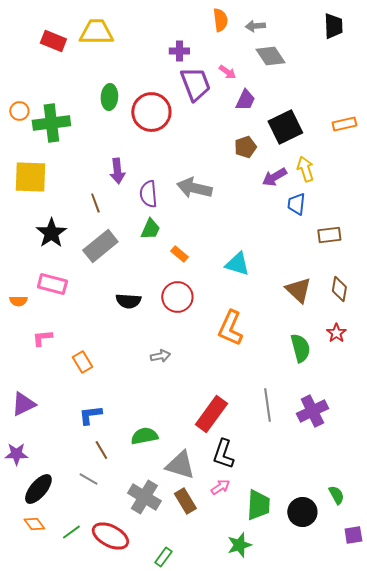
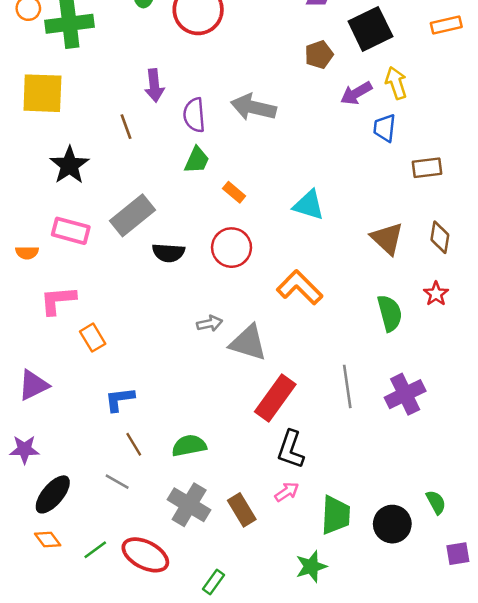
gray rectangle: (100, 246) -> (132, 215), moved
orange L-shape: (230, 328) -> (300, 287), turned 111
pink L-shape: (42, 338) -> (58, 300), size x1.4
orange rectangle: (82, 362) -> (93, 338), moved
green semicircle: (144, 436) -> (189, 446), moved
gray triangle: (180, 465) -> (248, 343), moved

